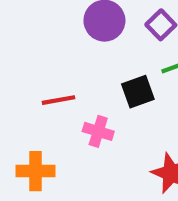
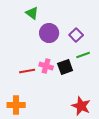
pink cross: (98, 131) -> (46, 66), moved

